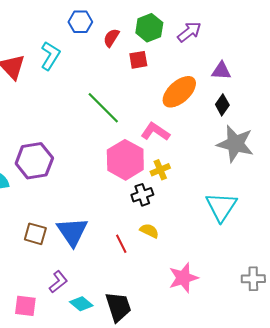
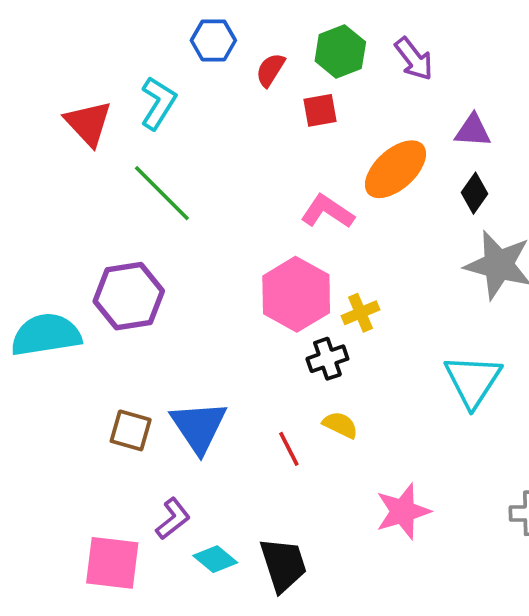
purple arrow: (189, 32) -> (414, 59), turned 90
green line: (103, 108) -> (162, 193), moved
pink L-shape: (155, 132) -> (327, 212), moved
pink square: (25, 306) -> (112, 563), size x1.4

